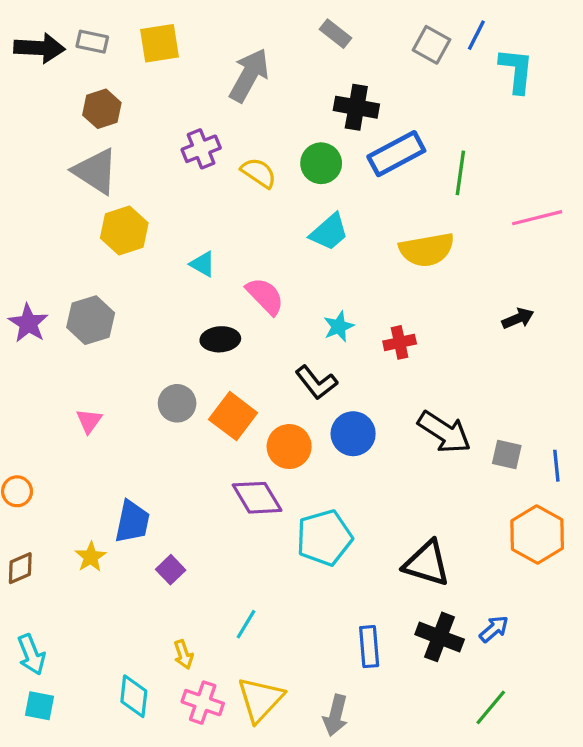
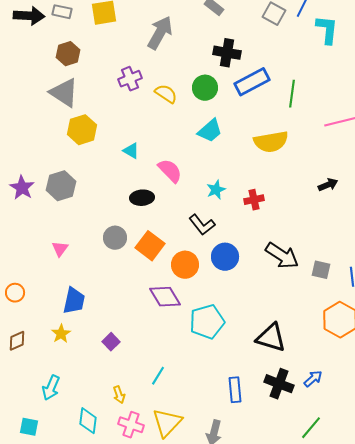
blue trapezoid: (132, 522) -> (74, 301), moved
cyan arrow: (31, 655) -> (51, 388), moved, turned 45

